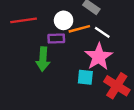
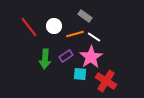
red line: (24, 20) -> (29, 27), turned 60
white circle: (64, 20) -> (54, 26), moved
purple rectangle: (56, 39) -> (66, 56), moved, turned -32

